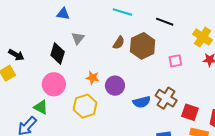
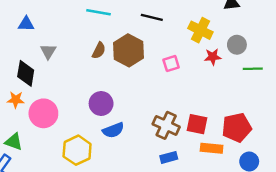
orange star: (93, 78) -> (16, 100), moved
pink circle: (54, 84) -> (43, 113), moved
brown cross: (166, 98) -> (166, 125), moved
blue semicircle: (142, 102) -> (113, 130), moved
yellow hexagon: (85, 106) -> (77, 150), moved

